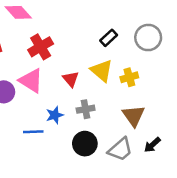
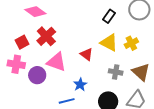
red cross: (41, 47) -> (46, 36), moved
gray cross: (86, 109) -> (116, 72), moved, turned 32

